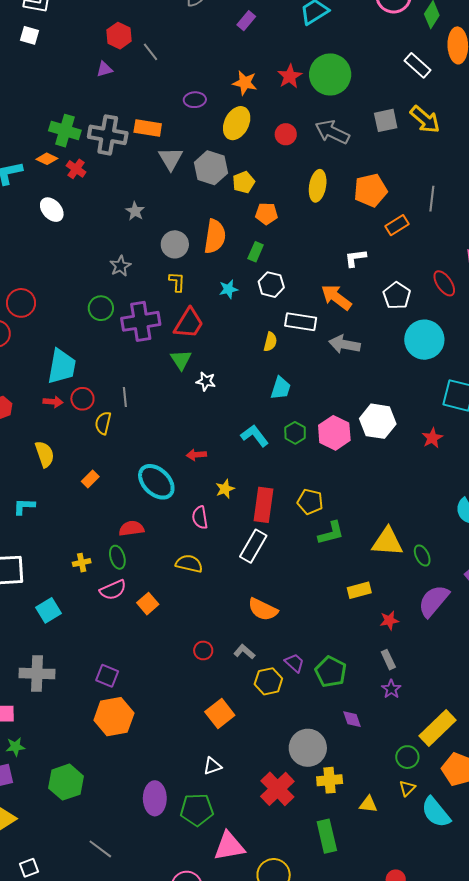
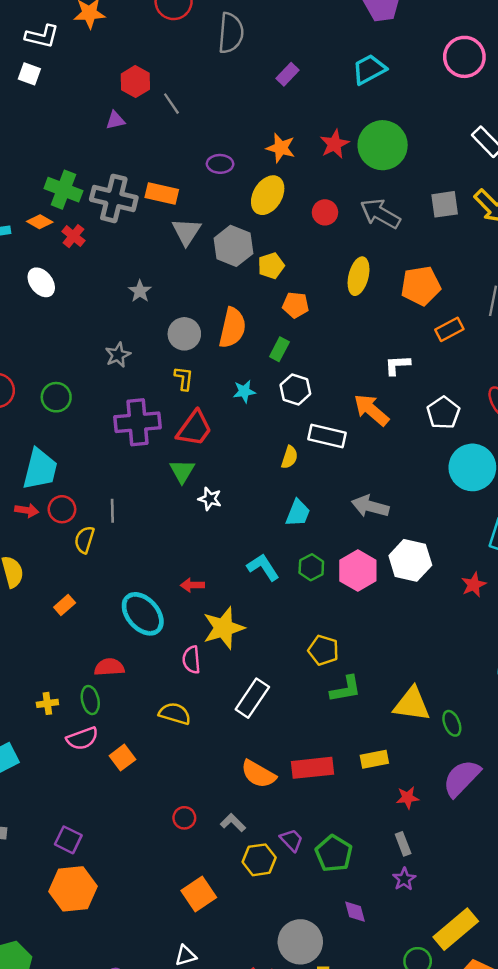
green circle: (101, 308) -> (56, 397), moved
gray arrow: (344, 344) -> (370, 506), moved
yellow star: (225, 489) -> (224, 628), size x1.8
red rectangle: (264, 505) -> (313, 768), moved, turned 72

